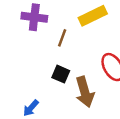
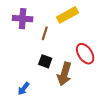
brown arrow: (85, 92) -> (64, 74), turned 35

